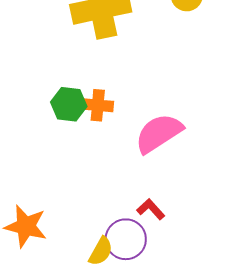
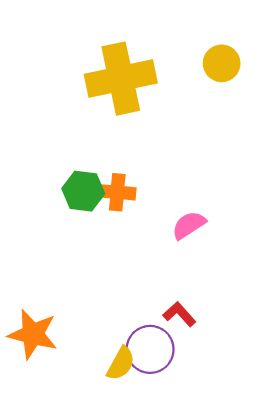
pink semicircle: (159, 133) -> (189, 225), size x0.6

